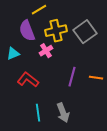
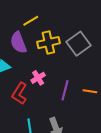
pink cross: (46, 51) -> (38, 78), moved
red L-shape: (28, 80) -> (19, 93), turned -95

